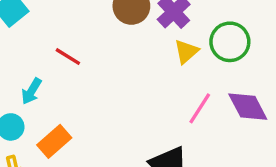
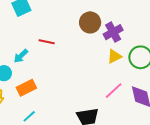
red line: (68, 57) -> (47, 42), turned -35

